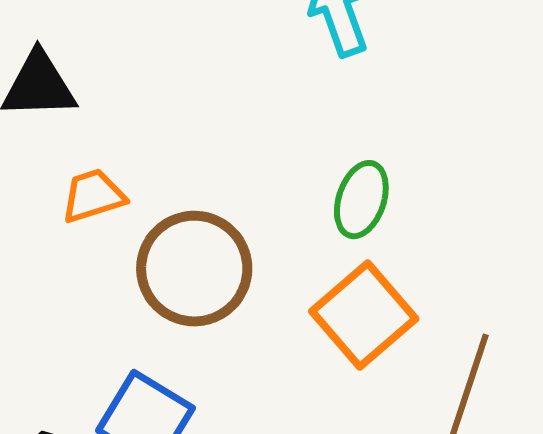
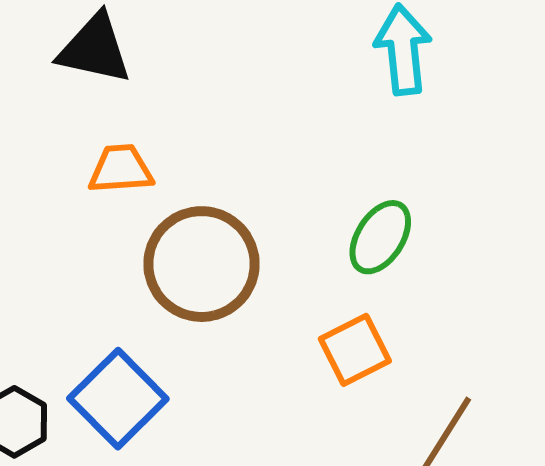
orange square: (364, 315) -> (355, 350), size x0.7

